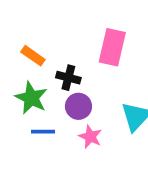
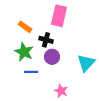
pink rectangle: (112, 47) -> (59, 16), moved
pink star: (90, 137) -> (61, 91), moved

